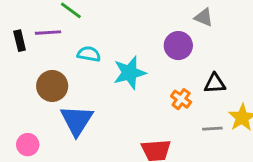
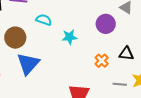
cyan star: (130, 73) -> (70, 37), size x0.7

